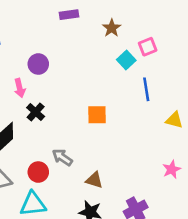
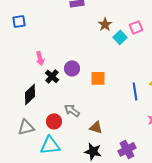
brown star: (112, 28) -> (105, 24), moved
purple circle: (38, 64) -> (72, 68), moved
blue line: (146, 89) -> (135, 91), moved

